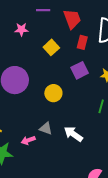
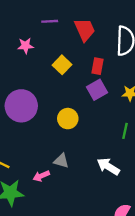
red rectangle: (82, 42) -> (98, 66), moved
white arrow: (73, 134) -> (108, 166), moved

